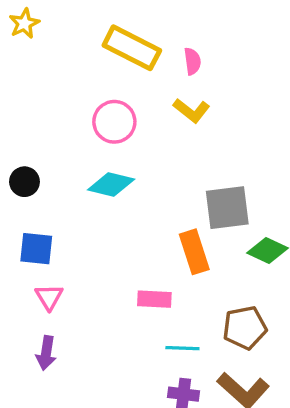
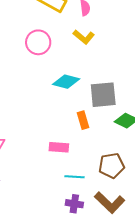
cyan diamond: (111, 185) -> (66, 82), moved
orange rectangle: (194, 252) -> (83, 120), size x0.7

